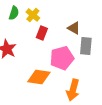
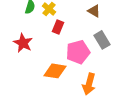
brown triangle: (74, 28) -> (94, 11), moved
gray rectangle: (86, 46) -> (102, 40), turned -36

